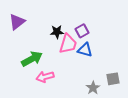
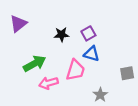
pink trapezoid: (68, 44) -> (75, 70), moved
gray square: (113, 79) -> (127, 73), moved

